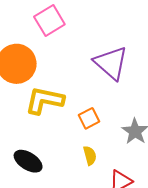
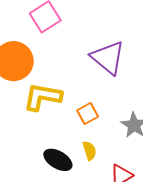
black ellipse: (28, 161) -> (58, 160), moved

